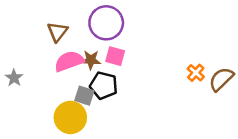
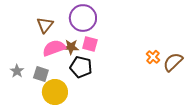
gray star: (14, 78) -> (17, 71), moved
gray square: (84, 96) -> (41, 74), moved

